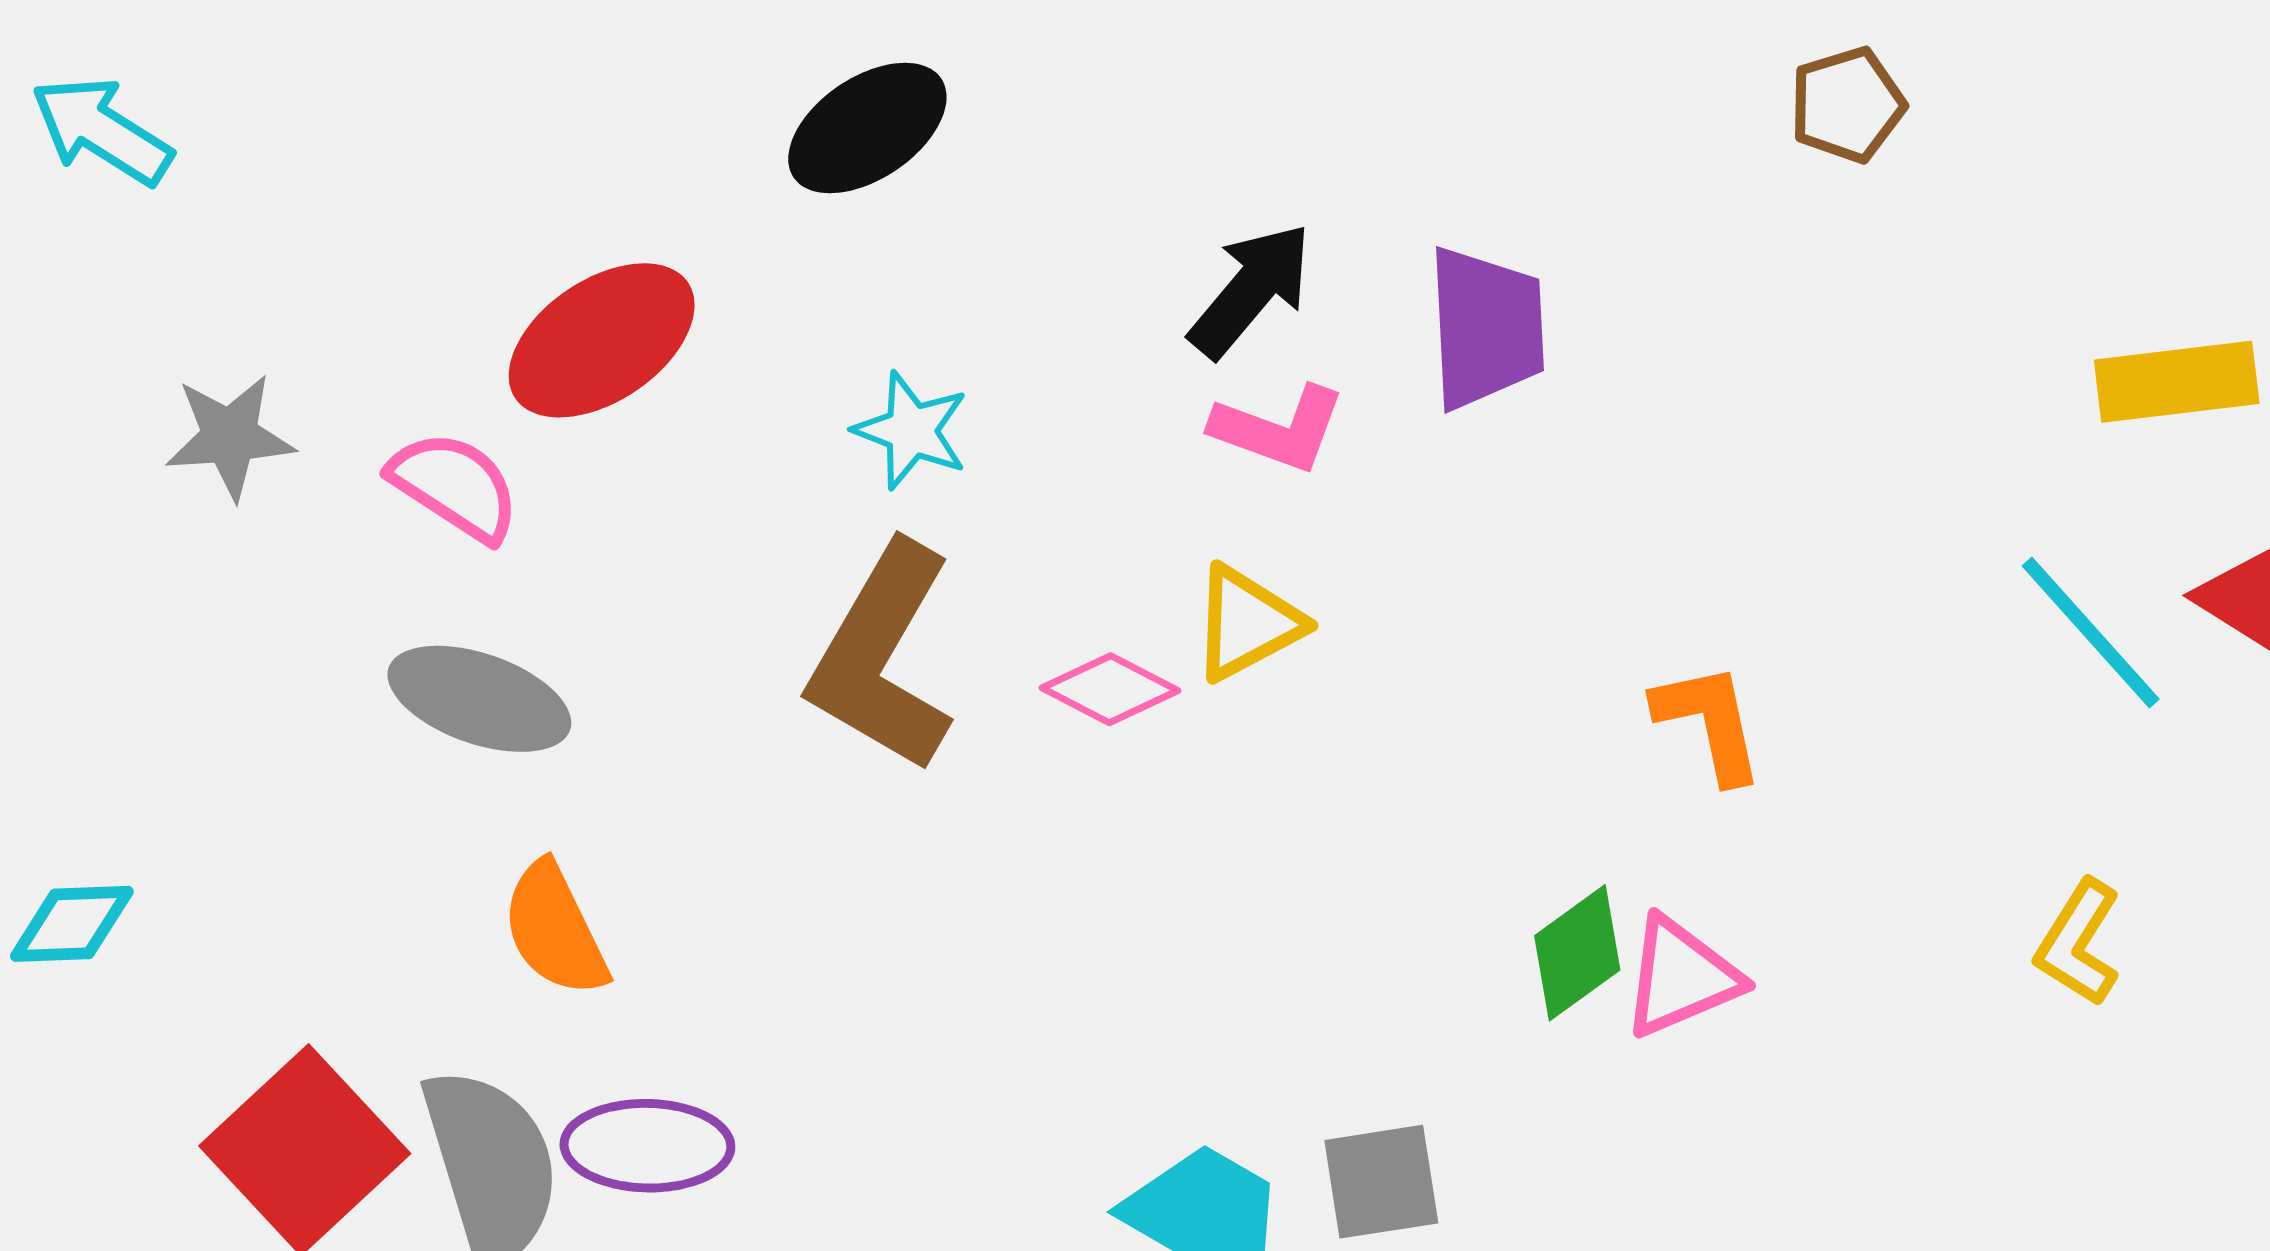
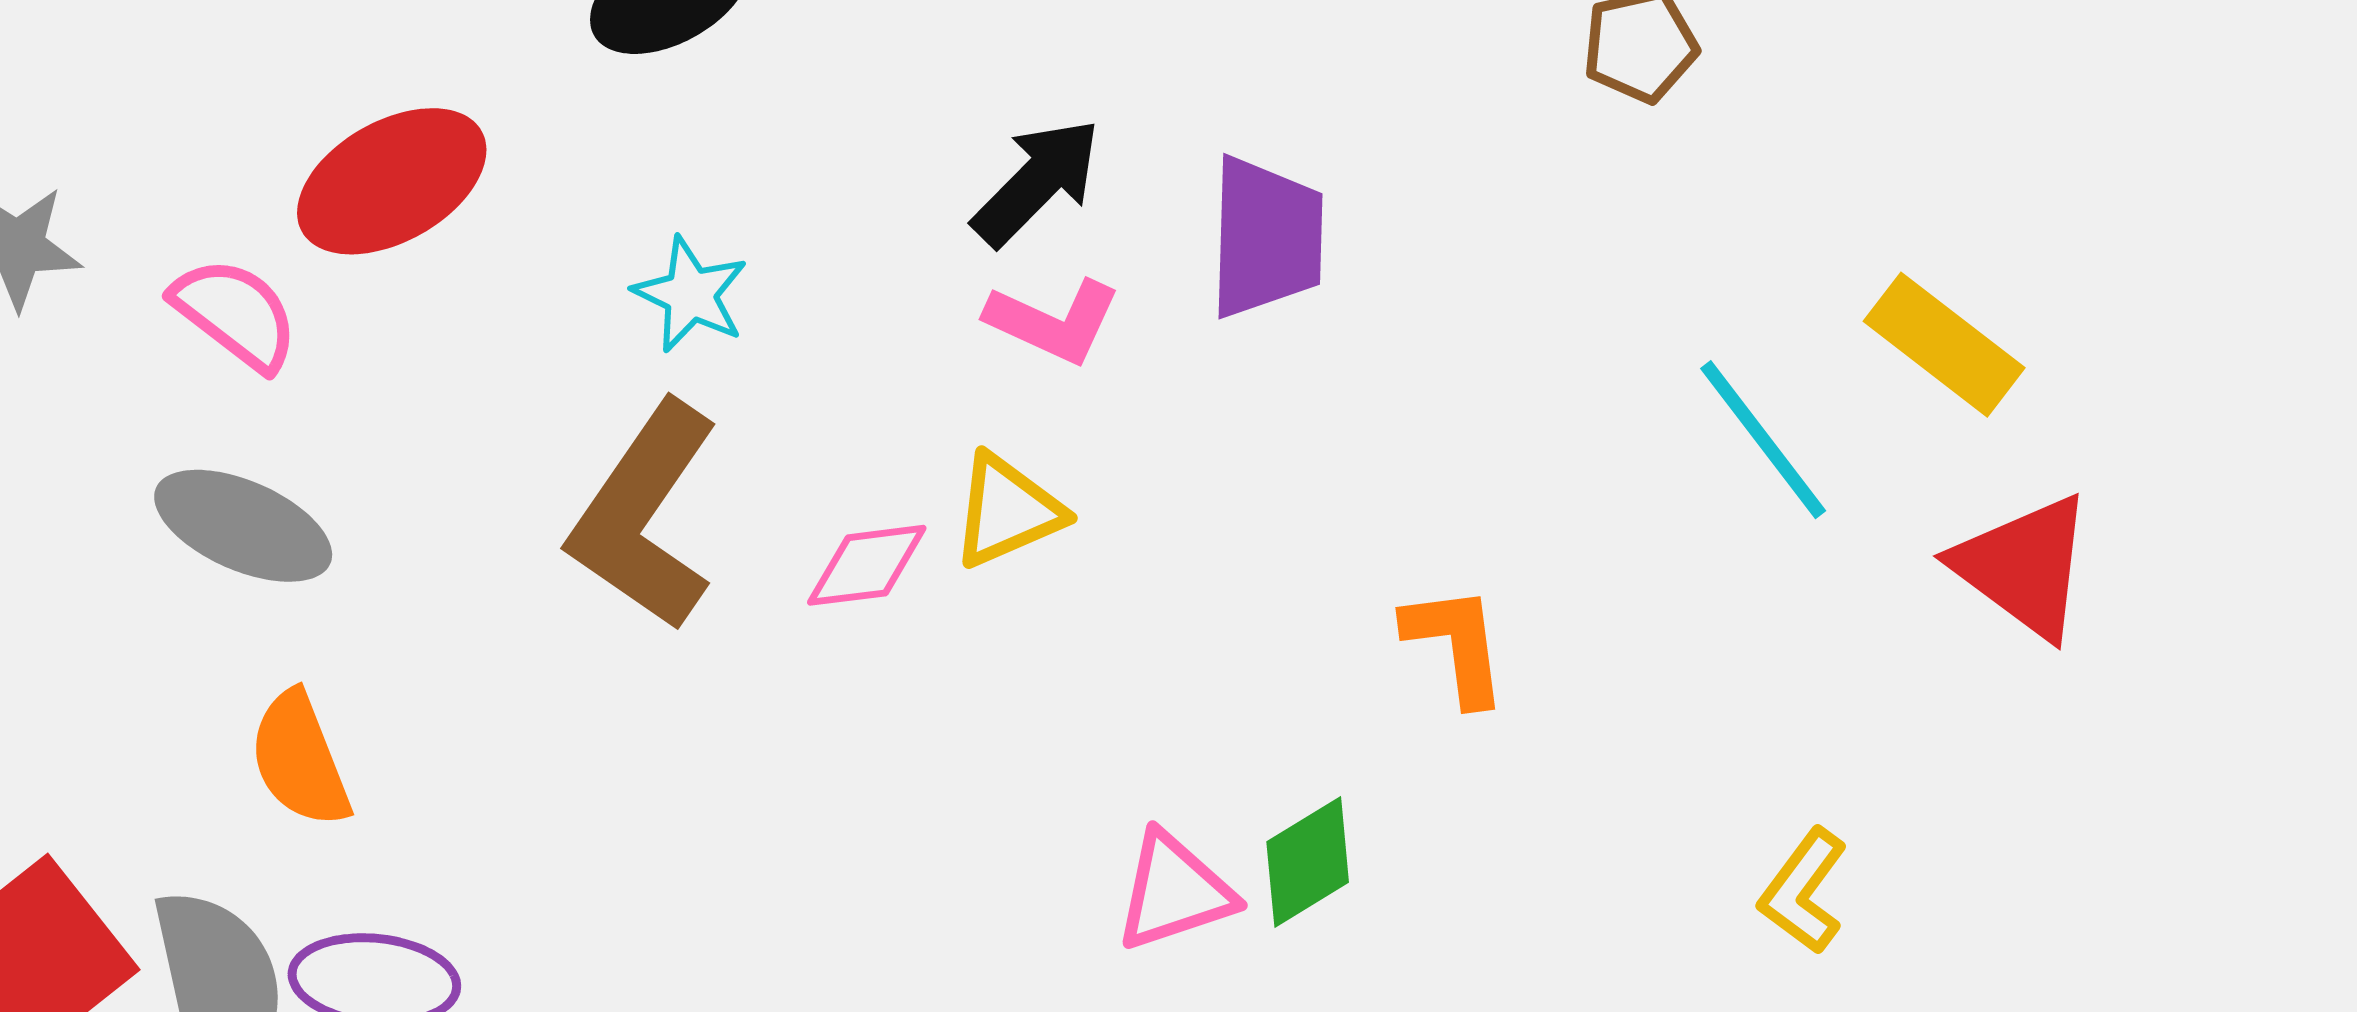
yellow rectangle: (2177, 382) -> (1944, 345), turned 40
cyan line: (2091, 632) -> (1763, 440), moved
pink diamond: (1110, 689) -> (867, 565), turned -39
pink triangle: (1681, 977) -> (1174, 892), moved

